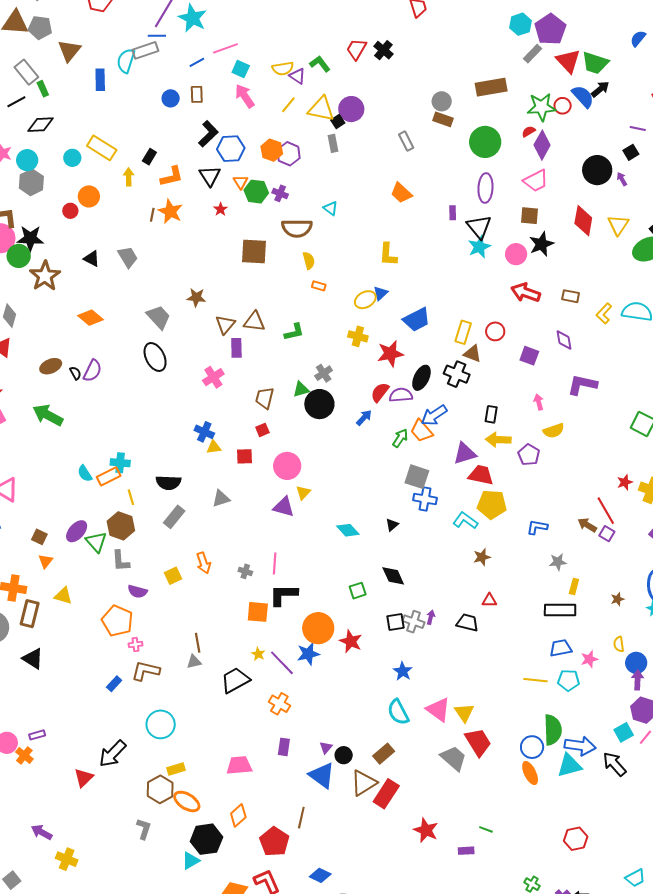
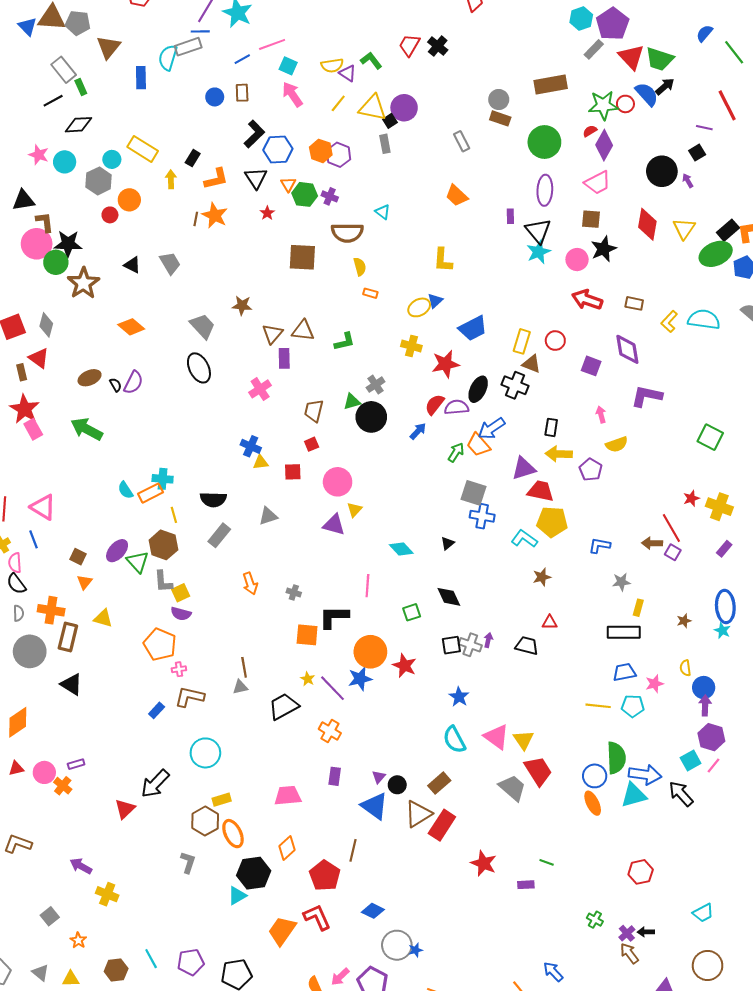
gray hexagon: (31, 182) -> (99, 181), moved
purple diamond: (564, 340) -> (627, 349), size x1.4
brown arrow: (587, 525) -> (652, 543), turned -30
pink line: (275, 564) -> (367, 586), moved
yellow square: (173, 576) -> (181, 593), moved
orange ellipse: (187, 801) -> (233, 834), turned 32

